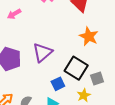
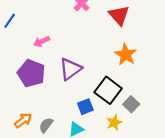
pink arrow: (14, 14) -> (41, 42), moved
gray square: (97, 79) -> (131, 104), turned -32

